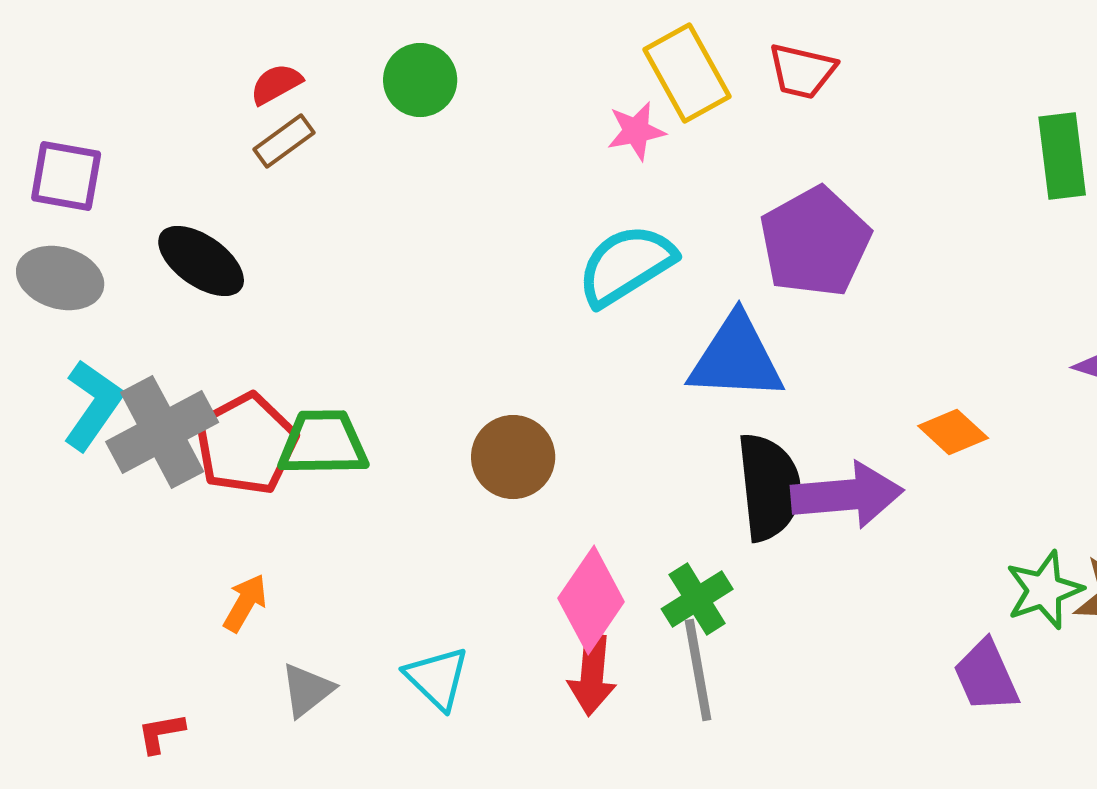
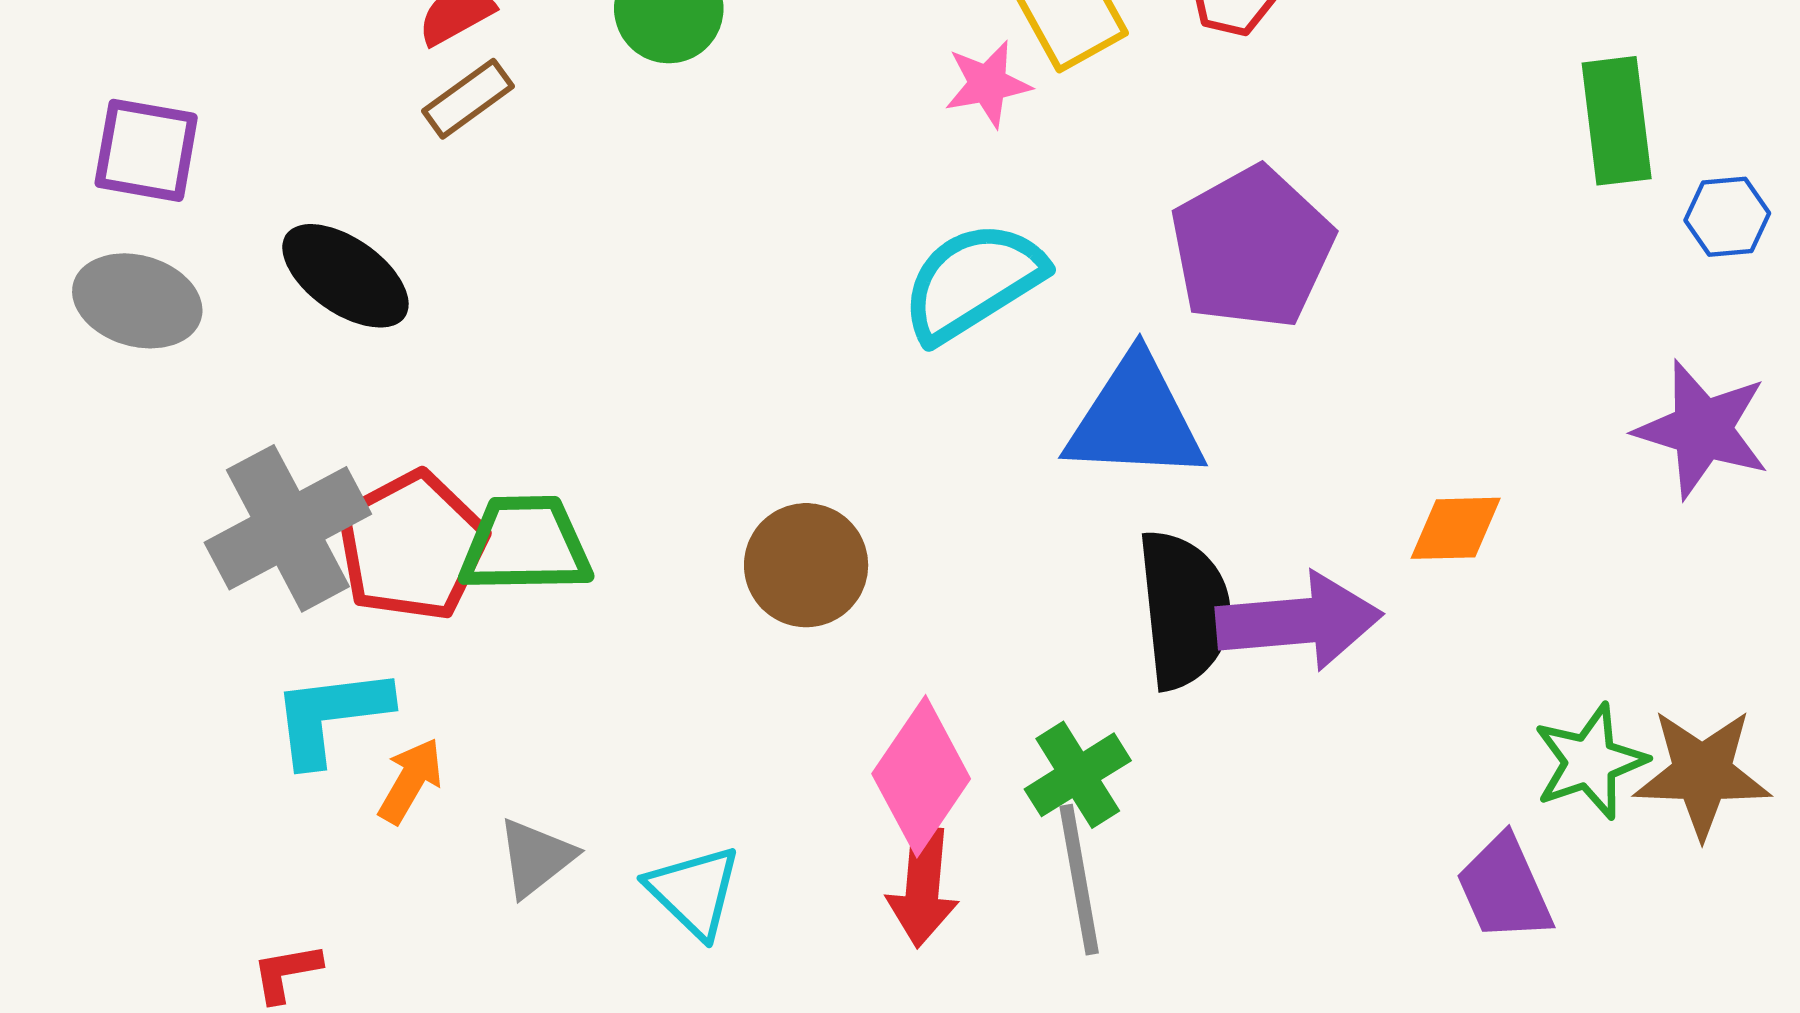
cyan L-shape: (93, 405) -> (331, 716), moved, turned -132
orange diamond: (953, 432) -> (1456, 528), turned -44
gray triangle: (307, 690) -> (536, 857), moved

